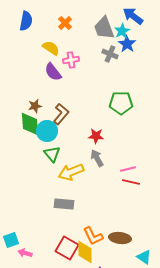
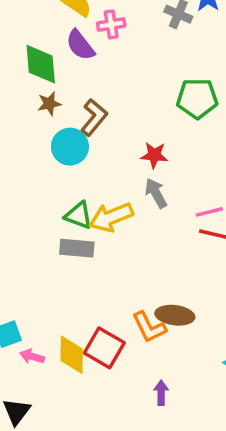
green diamond: (30, 124) -> (41, 64), moved
green triangle: (52, 154) -> (79, 215), moved, turned -30
gray rectangle: (64, 204) -> (77, 248), moved
brown ellipse: (120, 238) -> (175, 315), moved
yellow diamond: (85, 252) -> (72, 355), moved

